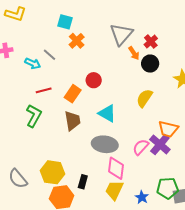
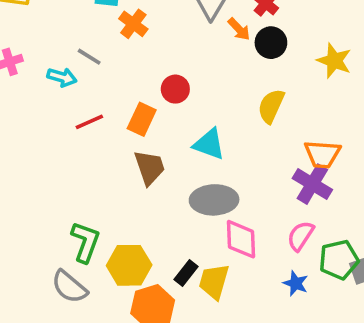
green L-shape: (34, 116) -> (85, 242), moved
pink semicircle: (141, 147) -> (301, 236), moved
black rectangle: (83, 182) -> (186, 273), turned 32
yellow trapezoid: (114, 190) -> (214, 281), moved

